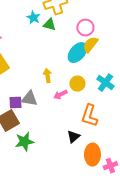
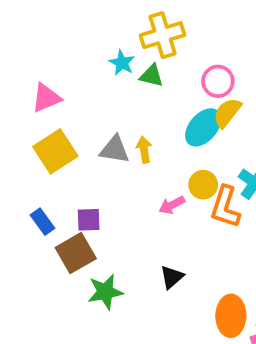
yellow arrow: (47, 76) -> (144, 150), moved
gray triangle: (29, 99) -> (115, 150), moved
orange L-shape: (89, 116) -> (225, 207), moved
black triangle: (73, 137) -> (172, 277), moved

